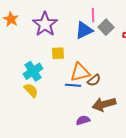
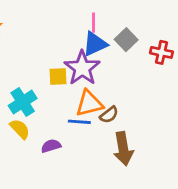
pink line: (93, 15) -> (93, 23), moved
purple star: (45, 24) -> (82, 68), moved
brown arrow: (104, 104) -> (123, 149), turned -85
purple semicircle: (83, 120) -> (51, 146), moved

